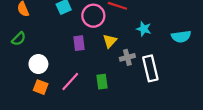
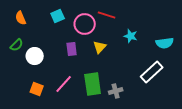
gray cross: (127, 57) -> (116, 91), moved
white circle: (38, 64) -> (35, 56), moved
white rectangle: (150, 68) -> (152, 72), moved, turned 60
green rectangle: (102, 82) -> (93, 84), size x1.6

